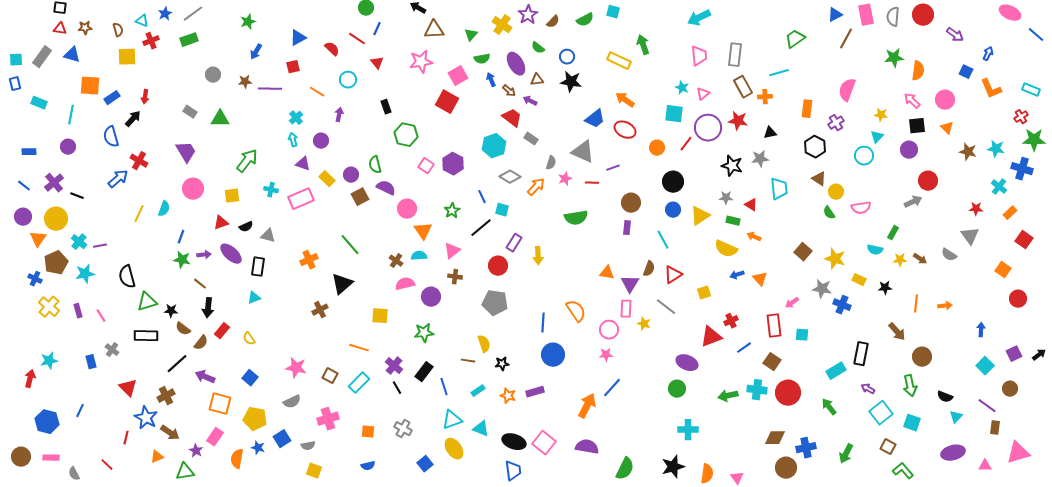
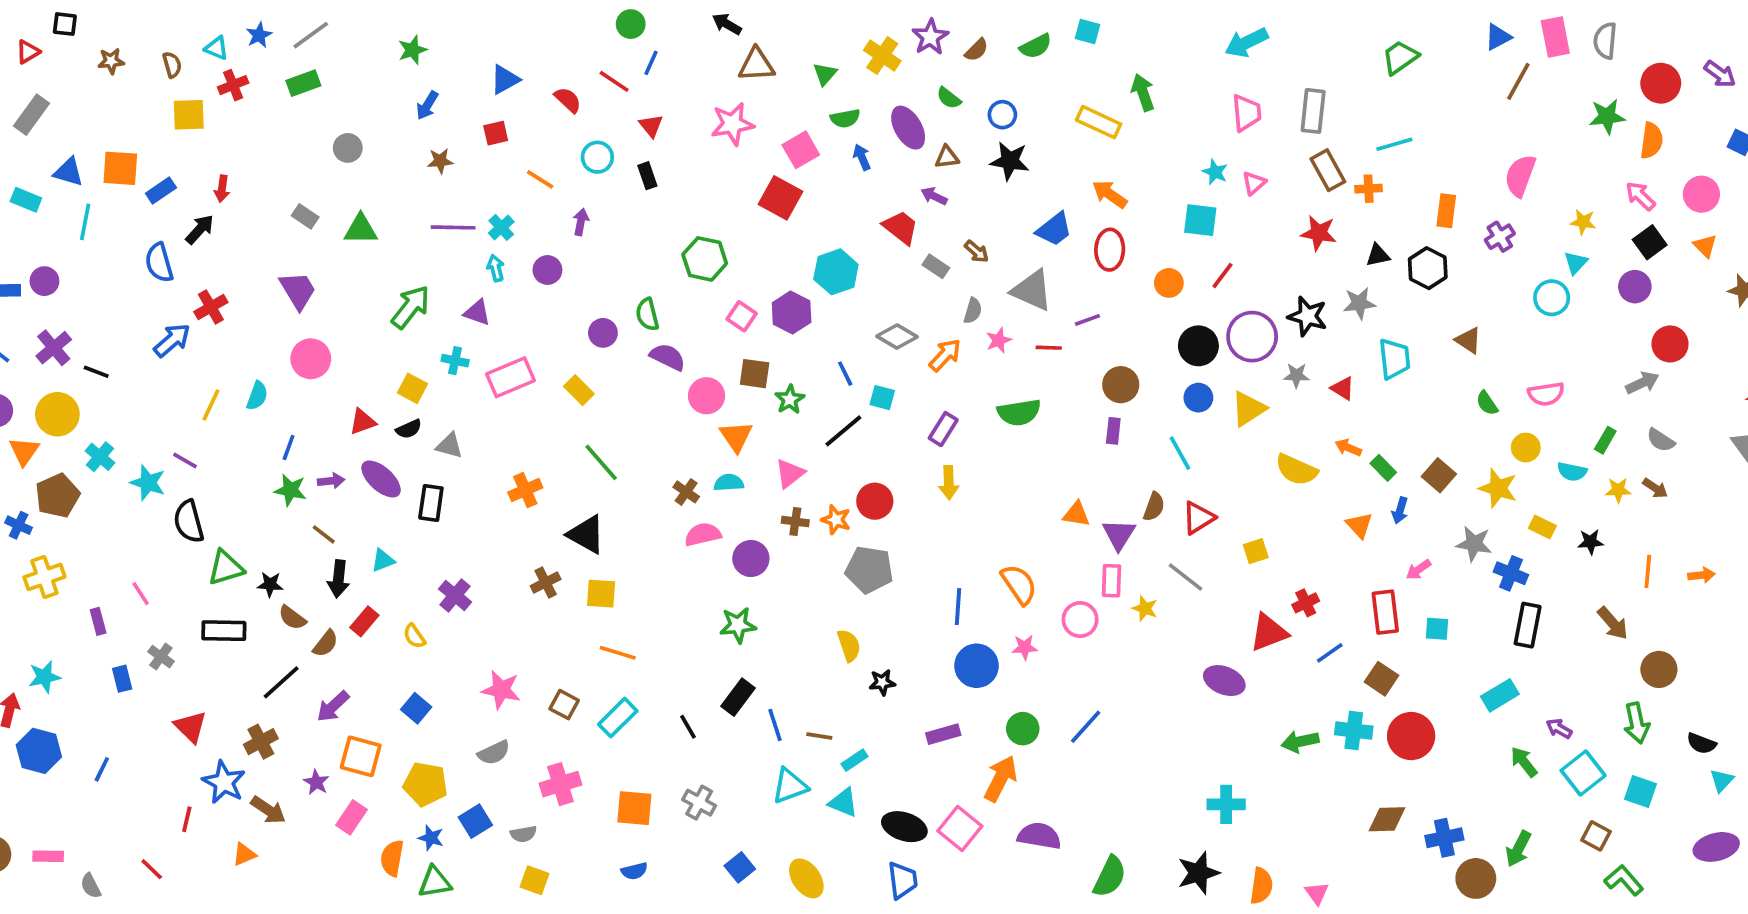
red circle: (923, 15) -> (1661, 83), moved
red triangle: (60, 29) -> (28, 52), moved, turned -40
green trapezoid: (795, 39) -> (1400, 57), moved
blue triangle: (72, 55) -> (69, 172), moved
brown star: (245, 82) -> (440, 161), moved
purple line: (270, 89) -> (453, 227), moved
brown arrow: (509, 91) -> (977, 252), moved
black rectangle: (386, 107) -> (647, 176), moved
black square: (917, 126) -> (1650, 242), turned -30
purple circle: (708, 128) -> (1252, 337), moved
red ellipse: (625, 130) -> (1110, 250), turned 65
cyan hexagon: (494, 146) -> (836, 272), moved
purple circle: (68, 147) -> (44, 281), moved
black hexagon: (815, 147) -> (1428, 268), moved
red cross: (139, 161) -> (211, 307), turned 30
purple triangle: (303, 164) -> (477, 313), moved
yellow rectangle: (327, 179) -> (579, 390), moved
yellow circle: (836, 192) -> (1526, 448), moved
yellow square: (232, 196) -> (412, 388), moved, turned 35
brown square: (360, 197) -> (755, 374), moved, turned 36
green rectangle: (733, 221) -> (1383, 468), moved, turned 32
purple rectangle: (514, 243) -> (943, 429), moved
purple line: (100, 246) -> (185, 460), moved, turned 40
gray semicircle: (949, 255) -> (1661, 440), moved
cyan star: (85, 274) -> (148, 483), moved, turned 30
blue arrow: (737, 275) -> (1400, 510), moved, turned -56
black triangle: (342, 284) -> (586, 534), turned -50
cyan triangle: (254, 298) -> (383, 560), moved
yellow cross: (49, 307) -> (44, 577), turned 30
purple rectangle: (78, 311) -> (98, 621), moved
yellow square: (380, 316) -> (601, 594), moved
black rectangle: (861, 354) -> (1528, 625), moved
pink star: (606, 355) -> (1025, 647), moved
brown line: (468, 361) -> (819, 736), moved
purple cross: (394, 366) -> (455, 595), moved
purple arrow: (205, 377) -> (333, 706), turned -66
green circle: (677, 389) -> (1023, 729), moved
cyan rectangle: (478, 391) -> (854, 760), moved
orange star: (508, 396) -> (836, 520), moved
orange arrow: (587, 406) -> (1001, 779), moved
green arrow: (829, 407) -> (1524, 762), moved
blue hexagon: (47, 422) -> (39, 751), moved
orange square: (368, 432) -> (634, 808), size x1.5
yellow ellipse: (454, 449) -> (806, 878), moved
purple star: (196, 451) -> (316, 782), moved
brown circle: (786, 468) -> (1476, 878), moved
green triangle: (185, 472) -> (435, 882), moved

